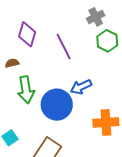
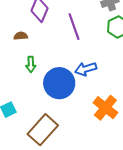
green arrow: (26, 90) -> (31, 64), size x0.6
orange cross: (106, 122) -> (105, 108), turned 35

